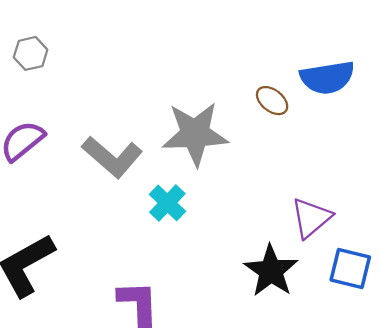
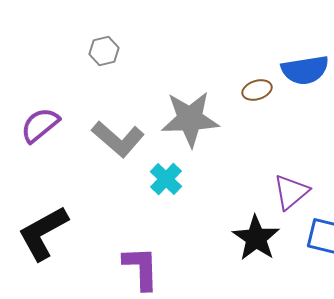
gray hexagon: (31, 53) -> (104, 51), moved
brown ellipse: (272, 101) -> (257, 90), turned -56

